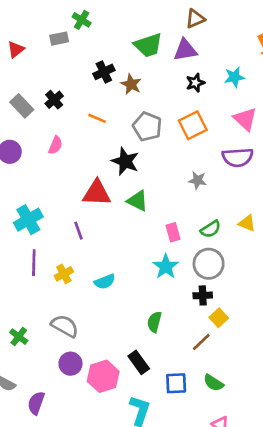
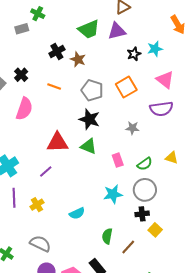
black star: (195, 83) -> (134, 54), moved
pink semicircle: (55, 145) -> (24, 109), size x1.6
black star: (125, 161) -> (89, 119), moved
purple line: (78, 231) -> (46, 172), turned 72
pink rectangle: (173, 232) -> (118, 160), moved
cyan star: (166, 267) -> (113, 194), turned 30
cyan semicircle: (105, 282) -> (77, 213), moved
brown line: (201, 342) -> (128, 247), moved

